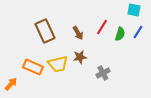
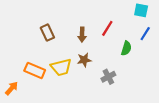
brown rectangle: (45, 31) -> (47, 33), size x0.7
brown arrow: (78, 33) -> (82, 35), turned 32
green semicircle: (120, 34) -> (126, 48), moved

